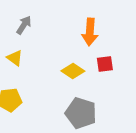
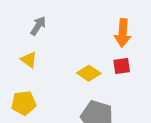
orange arrow: (90, 32) -> (123, 33), moved

